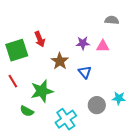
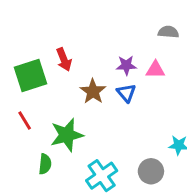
blue triangle: (85, 72) -> (126, 93), moved
gray circle: (97, 105) -> (151, 171), moved
green semicircle: (27, 111) -> (45, 164), turned -112

